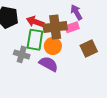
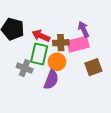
brown cross: (55, 27) -> (61, 43), size x0.7
pink rectangle: (72, 27) -> (78, 44), size x1.5
purple semicircle: (49, 64) -> (51, 80), turned 78

